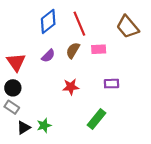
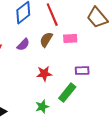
green rectangle: (96, 119) -> (67, 93), moved
green star: (44, 125) -> (42, 107), moved

